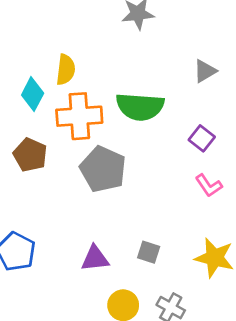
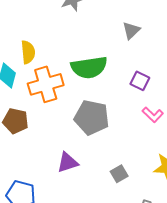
gray pentagon: (103, 169) -> (92, 117), moved
gray square: (149, 252) -> (119, 174), turned -36
purple triangle: (95, 258) -> (68, 162), moved

